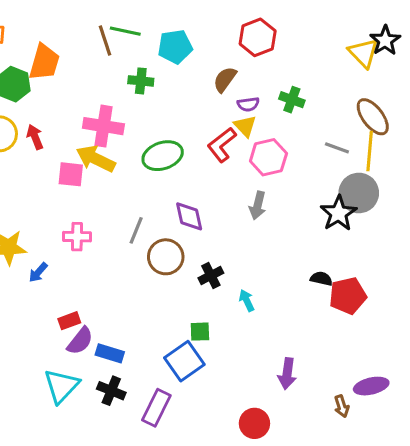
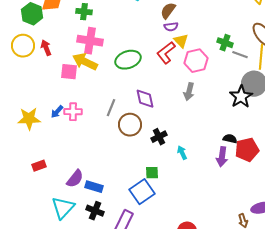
green cross: (141, 81) -> (84, 12), moved
green cross: (292, 100) -> (225, 43), moved
purple semicircle: (248, 104) -> (171, 27), moved
blue arrow: (38, 272) -> (57, 112), moved
red rectangle: (69, 321) -> (39, 166), moved
purple arrow: (287, 374) -> (222, 157), moved

